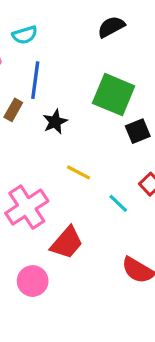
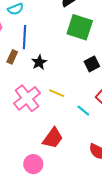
green square: (114, 95) -> (80, 27), moved
pink cross: (27, 207) -> (27, 98), moved

